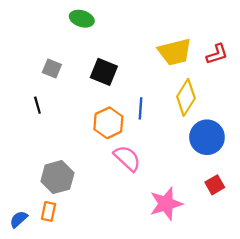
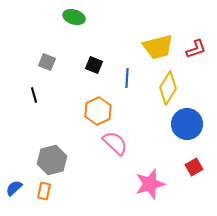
black square: (104, 72) -> (94, 65), size x0.7
blue line: (140, 108) -> (127, 78), moved
blue semicircle: (19, 219) -> (14, 188), moved

